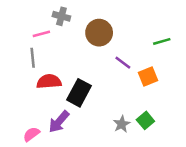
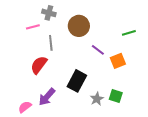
gray line: (33, 58) -> (51, 43), moved
red semicircle: (49, 82) -> (39, 65), turned -48
black rectangle: (79, 93) -> (77, 81), moved
green square: (145, 120) -> (116, 96), turned -32

